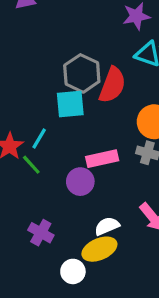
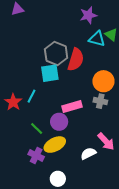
green line: (31, 165) -> (37, 128), moved
white semicircle: (107, 226) -> (88, 153), moved
yellow ellipse: (99, 249) -> (55, 145), moved

